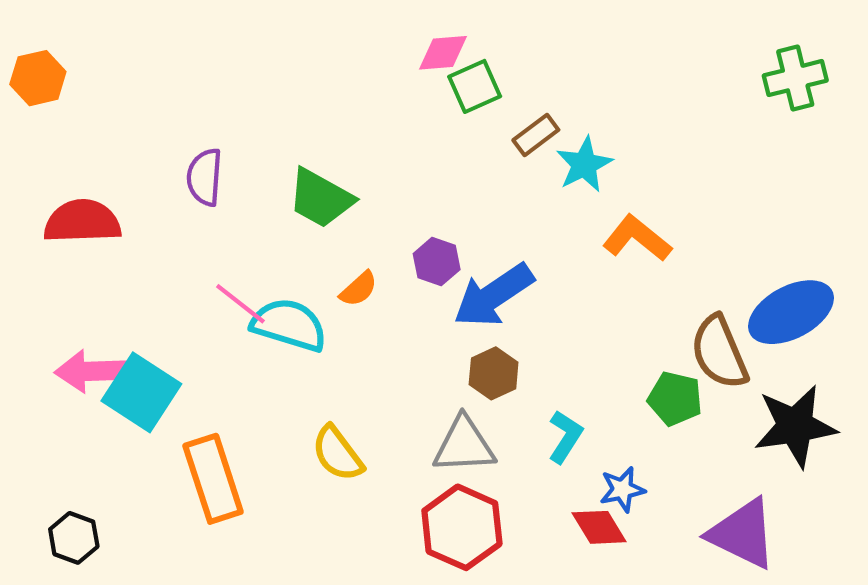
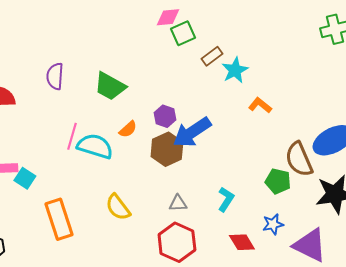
orange L-shape: (637, 238) -> (260, 105), size x0.7
pink line: (240, 304) -> (72, 136), turned 68
brown hexagon: (494, 373) -> (167, 149), moved, size x1.4
cyan square: (141, 392) -> (25, 178), size x0.6
gray triangle: (464, 445) -> (178, 203), size x0.6
blue star: (622, 489) -> (273, 224), moved

